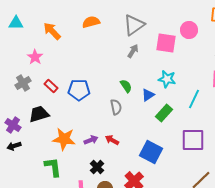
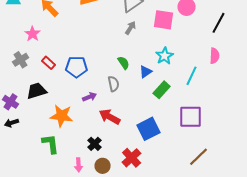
cyan star: (167, 79) -> (165, 56), turned 30
purple arrow: (91, 140) -> (90, 97), moved
red arrow: (112, 140) -> (110, 117), size x1.5
blue square: (151, 152) -> (149, 129), turned 35

